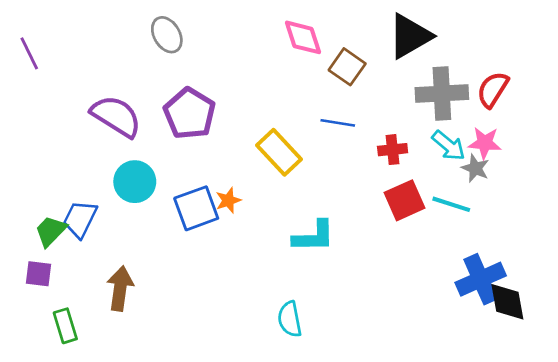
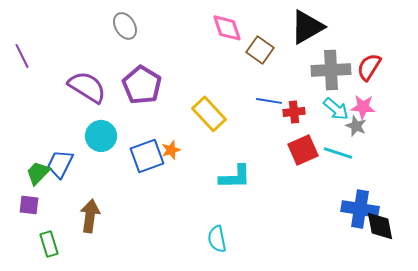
purple line: (29, 53) -> (22, 56), moved
blue line: (338, 123) -> (269, 101), moved
blue cross: (481, 279) -> (360, 209), turned 33

